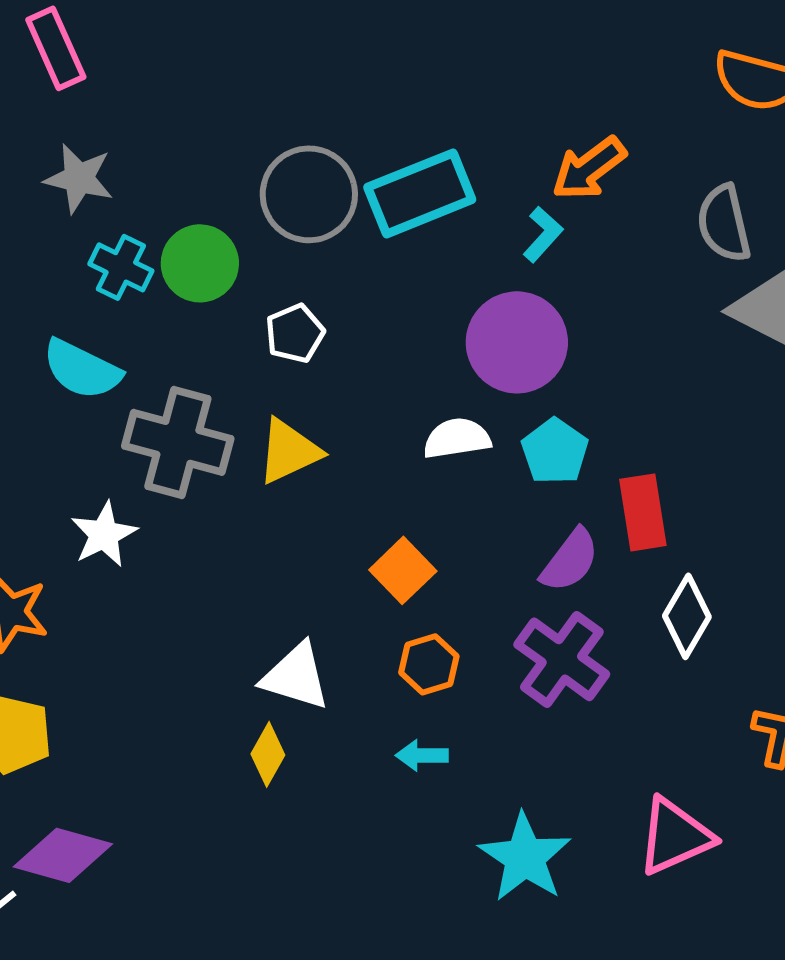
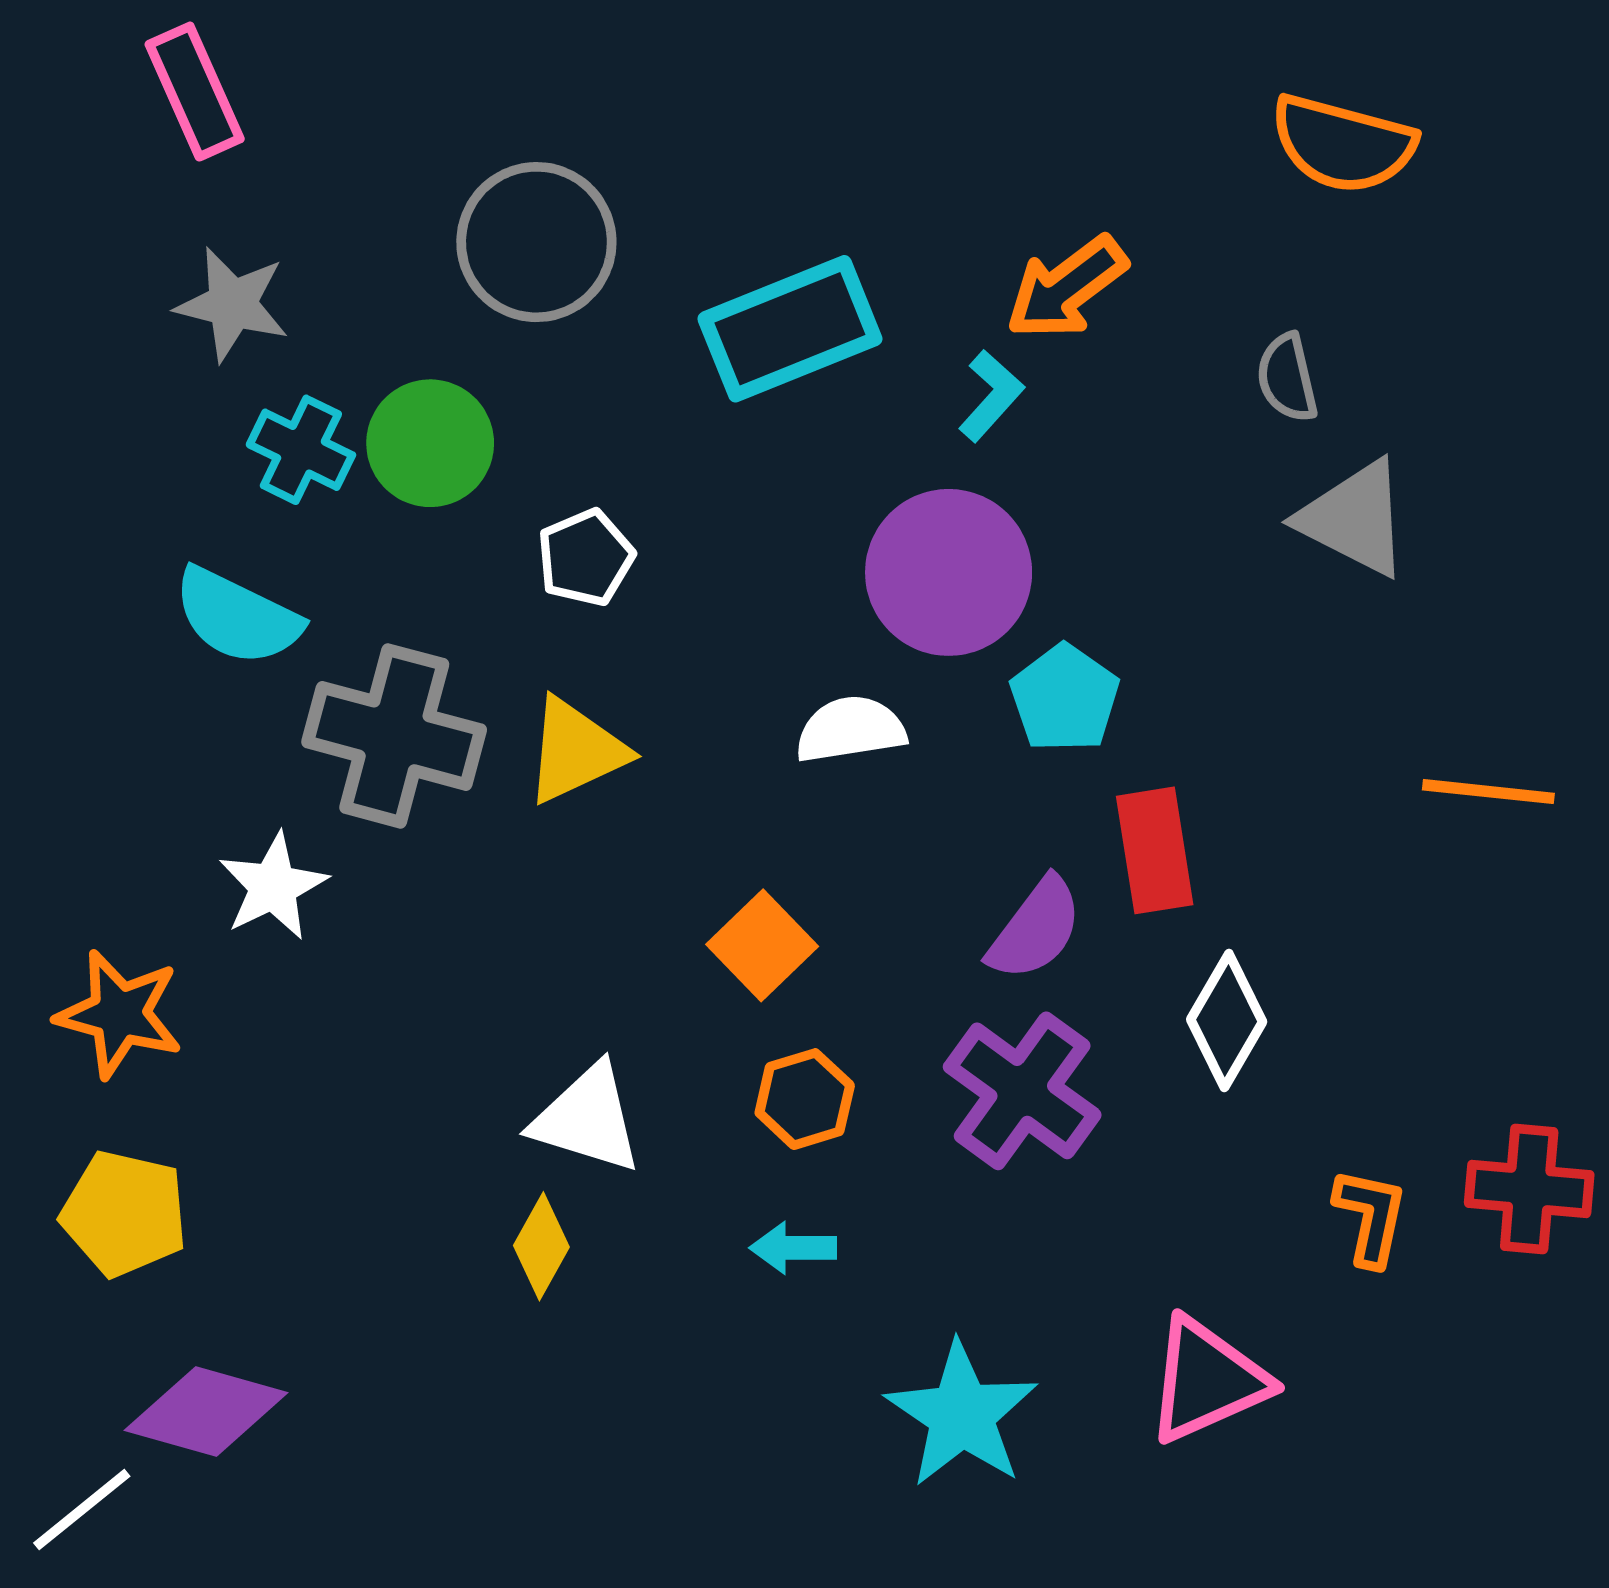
gray circle: (309, 194) -> (536, 242), moved
gray semicircle: (724, 223) -> (1287, 378), size x0.7
cyan pentagon: (555, 451) -> (1065, 698), moved

